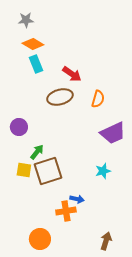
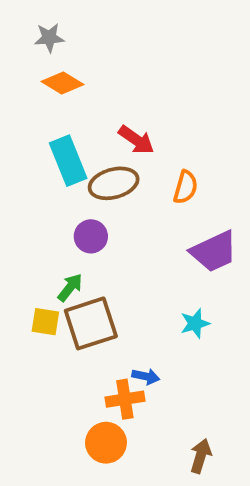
cyan rectangle: (36, 64) -> (68, 161), moved, size x1.4
purple circle: (19, 127) -> (91, 236), moved
orange circle: (40, 239) -> (106, 443), moved

